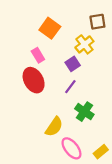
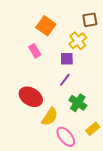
purple square: (73, 64) -> (67, 59), turned 32
red ellipse: (34, 80) -> (31, 97), moved, turned -30
yellow rectangle: (101, 152) -> (93, 129), moved

